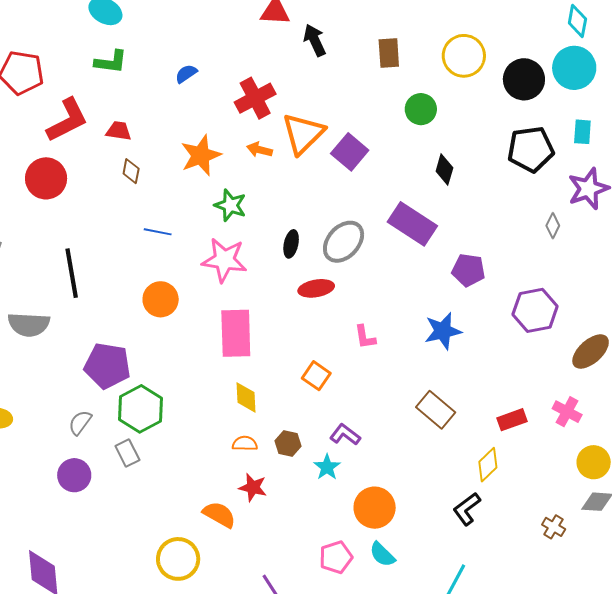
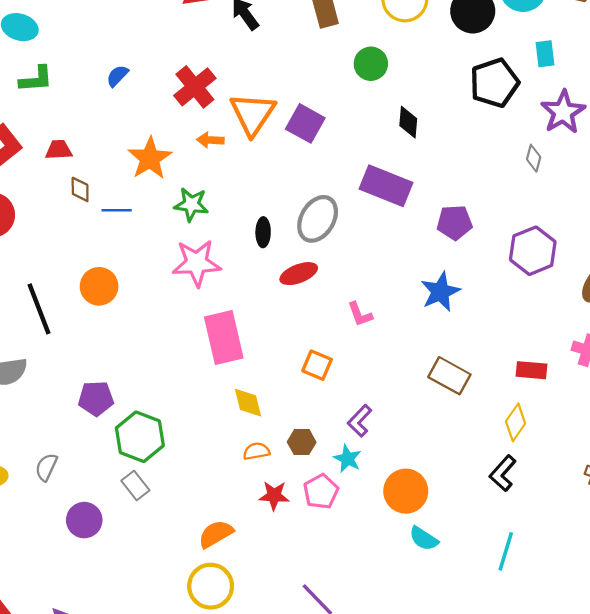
blue line: (158, 232) -> (117, 210), moved
orange circle: (161, 299) -> (99, 286), moved
purple pentagon: (107, 366) -> (96, 398), size x0.7
red rectangle: (512, 420) -> (532, 370), turned 36
gray semicircle: (80, 423) -> (46, 467), moved
purple L-shape: (345, 435) -> (360, 421), turned -72
orange semicircle: (219, 515) -> (216, 534), moved, turned -48
pink pentagon: (336, 557) -> (321, 492), moved

